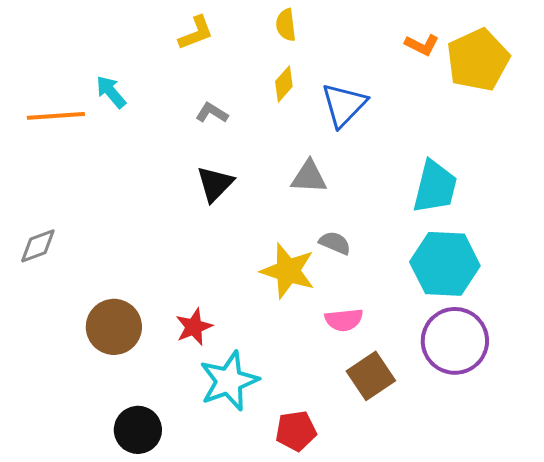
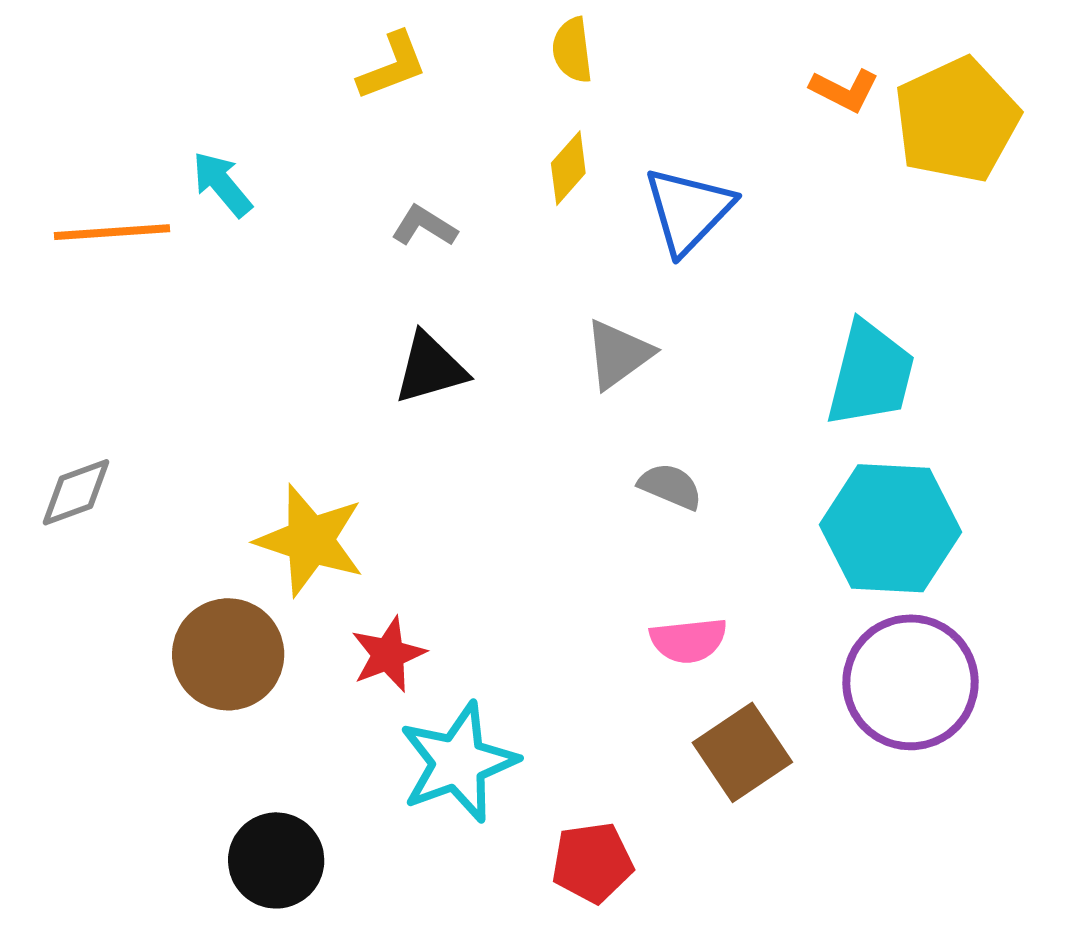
gray triangle: (309, 177) -> (618, 354), turned -39
black triangle: (215, 184) -> (430, 368), turned 30
yellow star: (288, 271) -> (310, 540), moved

